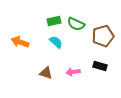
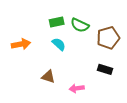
orange arrow: (20, 42) -> (21, 44), turned 150
pink arrow: (73, 72) -> (77, 88), moved

